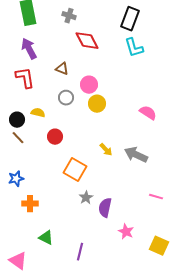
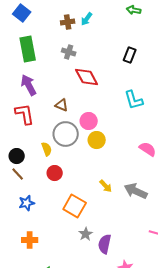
black rectangle: (130, 19) -> (130, 55), size x0.7
cyan L-shape: (134, 48) -> (134, 100), moved
gray circle: (66, 98) -> (66, 134), size x1.6
yellow semicircle: (38, 113) -> (47, 149), moved, turned 56
blue star: (16, 179) -> (27, 203), moved

